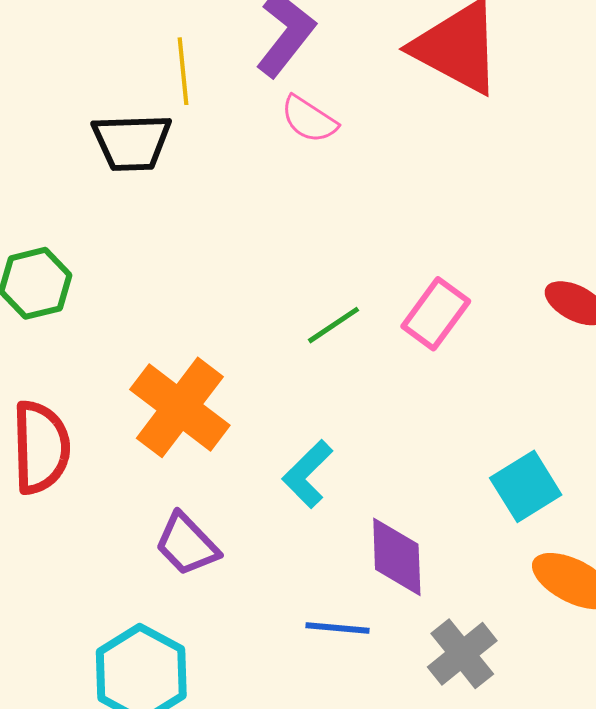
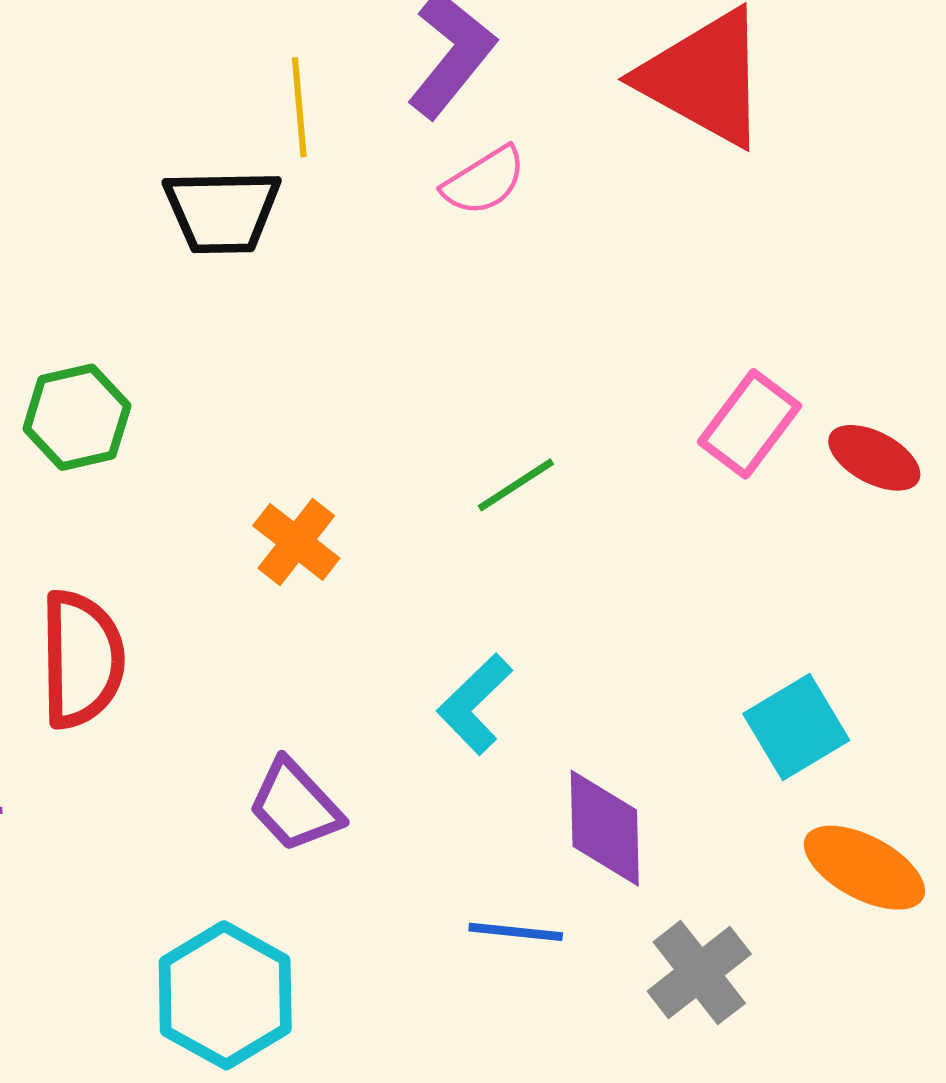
pink semicircle: (309, 119) -> (484, 181), turned -66
pink rectangle: (436, 314) -> (749, 424), moved
orange cross: (180, 407) -> (296, 542), moved, size x0.6

